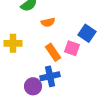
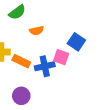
orange rectangle: (53, 52) -> (21, 61), moved, turned -30
blue cross: (50, 76) -> (45, 66), moved

